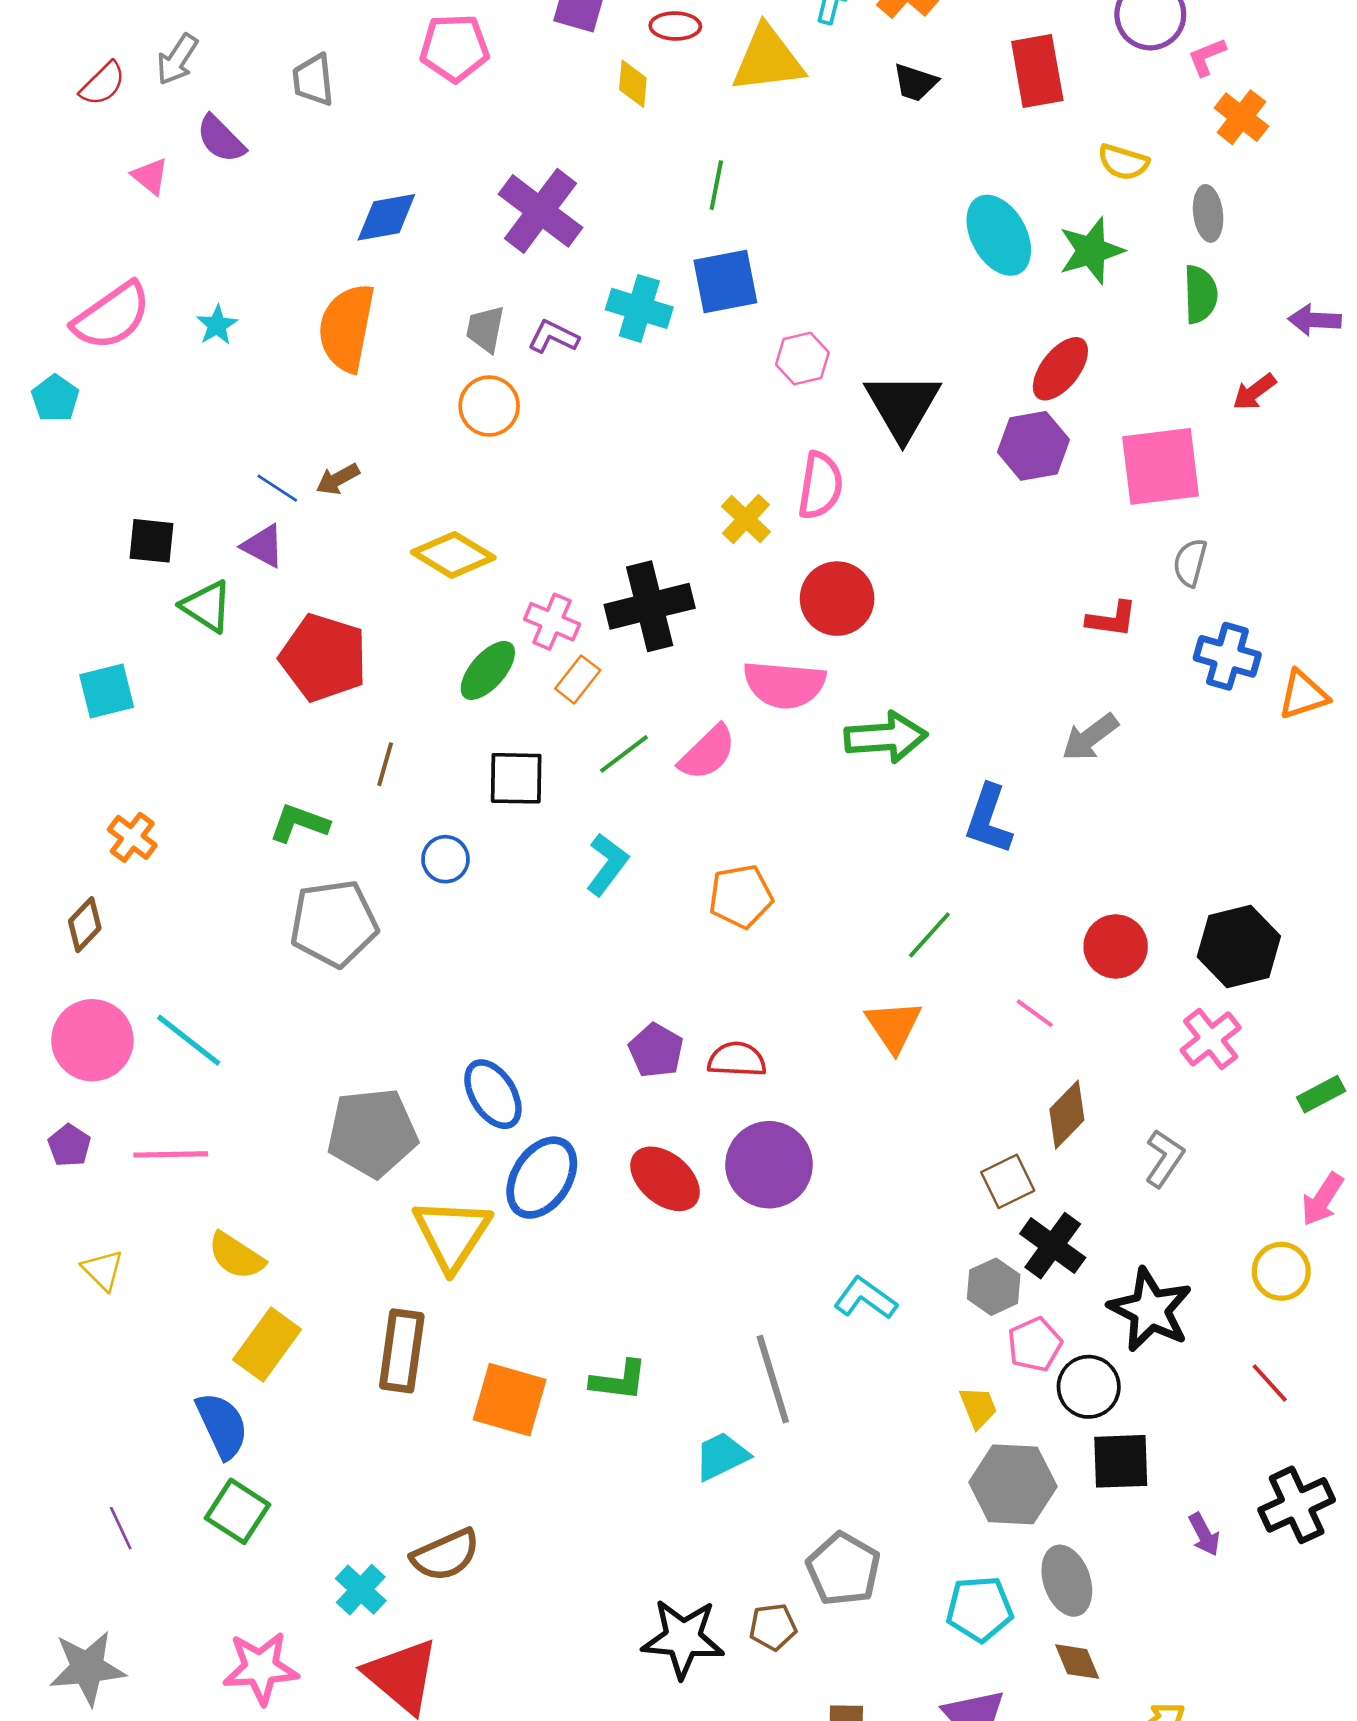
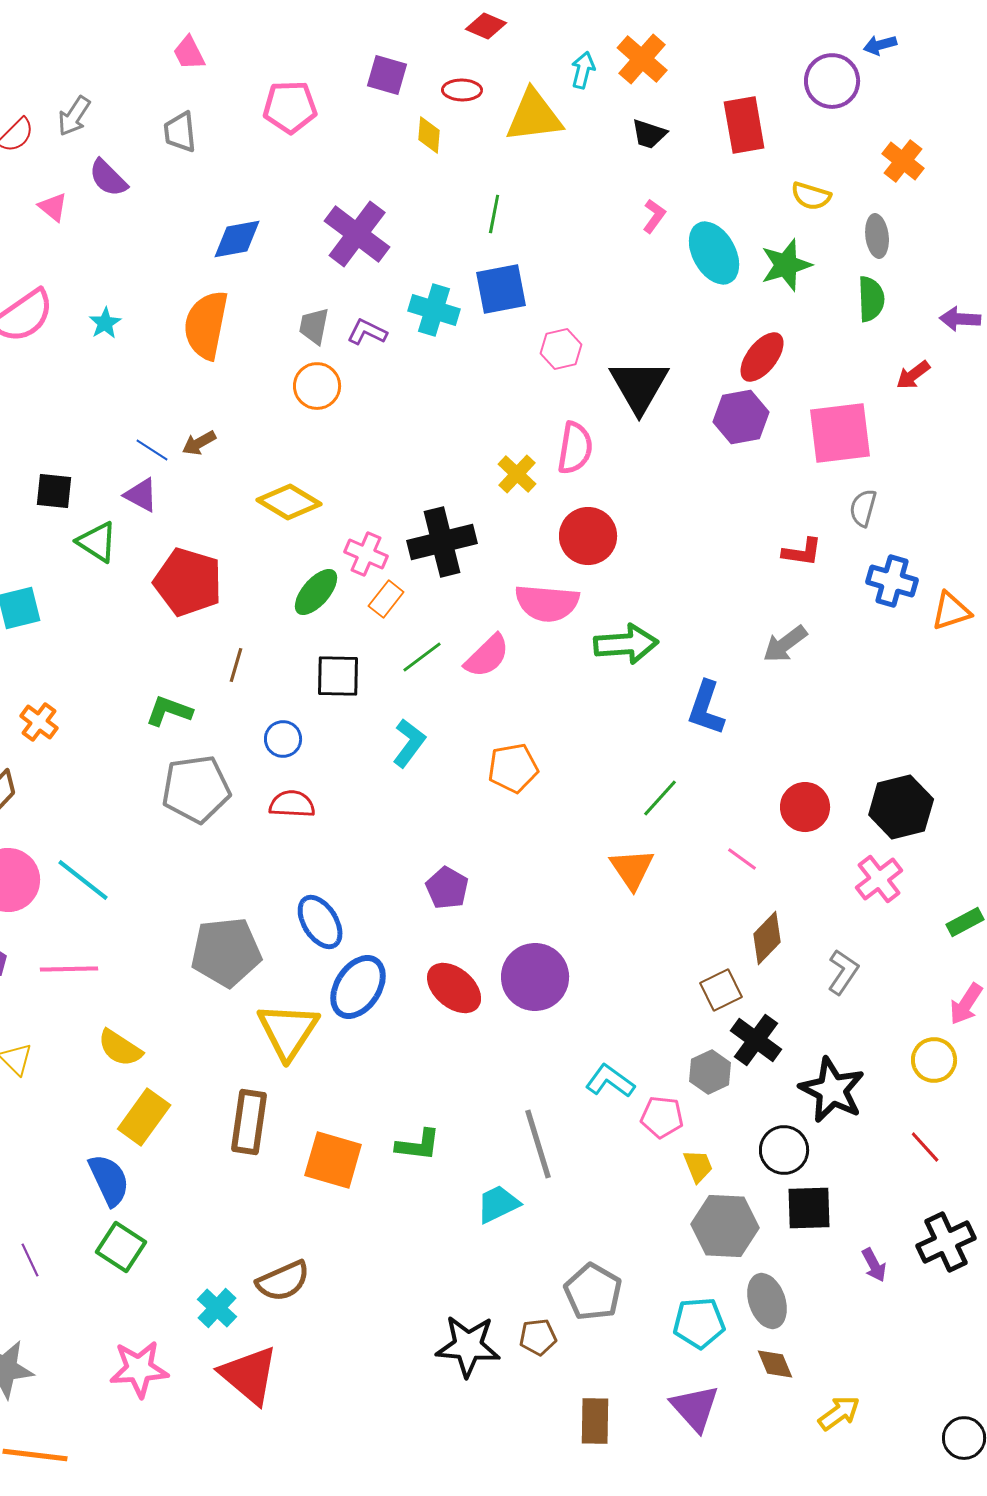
pink L-shape: (1207, 57) -> (654, 216), moved, turned 148
red semicircle: (737, 1059) -> (292, 804), moved
pink pentagon: (1035, 1344) -> (662, 1117), moved, turned 30

